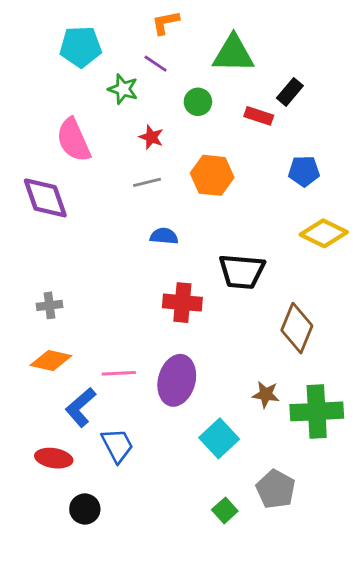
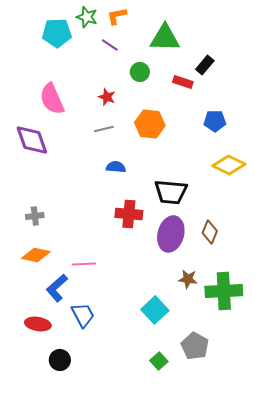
green star: (123, 89) -> (87, 17), moved
brown diamond: (297, 328) -> (210, 232), size x0.7
purple ellipse: (177, 380) -> (171, 234), moved

